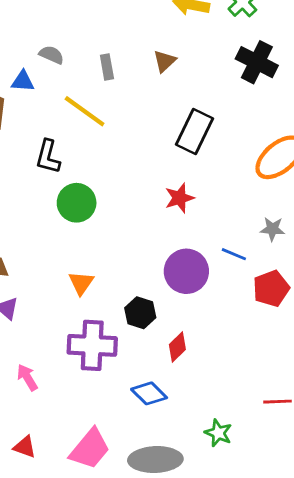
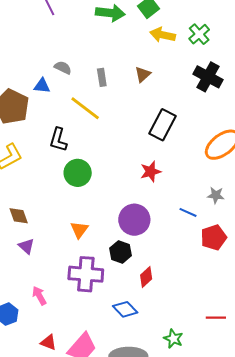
purple circle: (186, 271) -> (134, 220), moved
red triangle: (25, 447) -> (48, 342), moved

